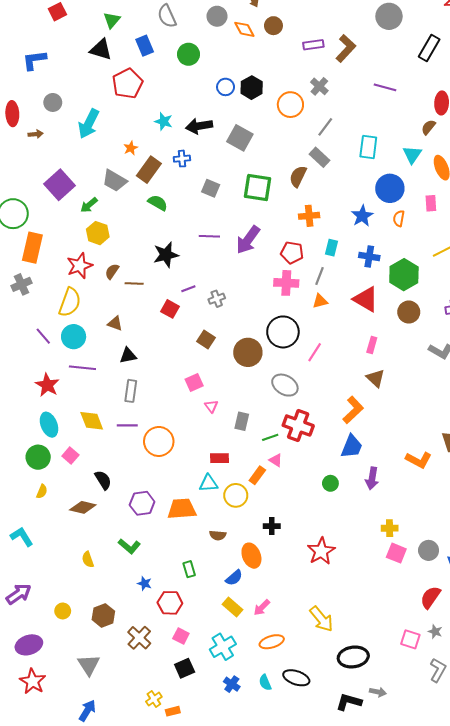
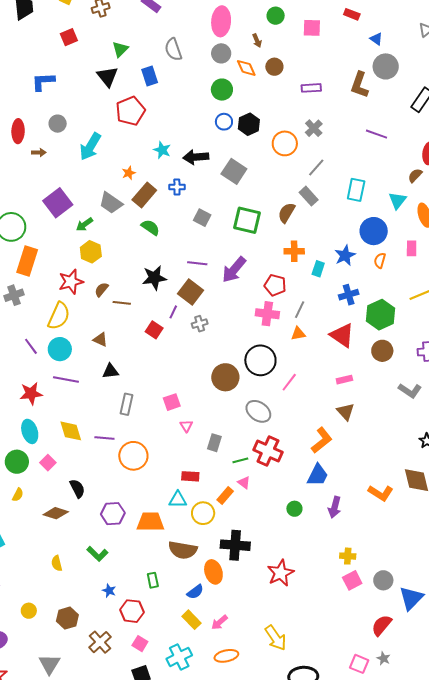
brown L-shape: (346, 48) -> (359, 85), moved, turned 152
black triangle: (101, 50) -> (108, 77), turned 30
green circle: (188, 54) -> (222, 90), moved
cyan rectangle: (332, 248) -> (318, 269), moved
blue cross: (369, 256) -> (349, 295), turned -30
purple line: (188, 289) -> (173, 312), turned -48
brown square: (206, 340) -> (191, 292), moved, size x1.4
pink rectangle: (372, 345) -> (344, 380), turned 56
red star: (47, 385) -> (31, 393), turned 30
gray rectangle: (131, 391) -> (127, 404), moved
black cross: (272, 526) -> (235, 545), size x1.8
brown semicircle: (218, 535) -> (183, 550), size x1.8
pink square: (396, 553) -> (352, 580), turned 36

